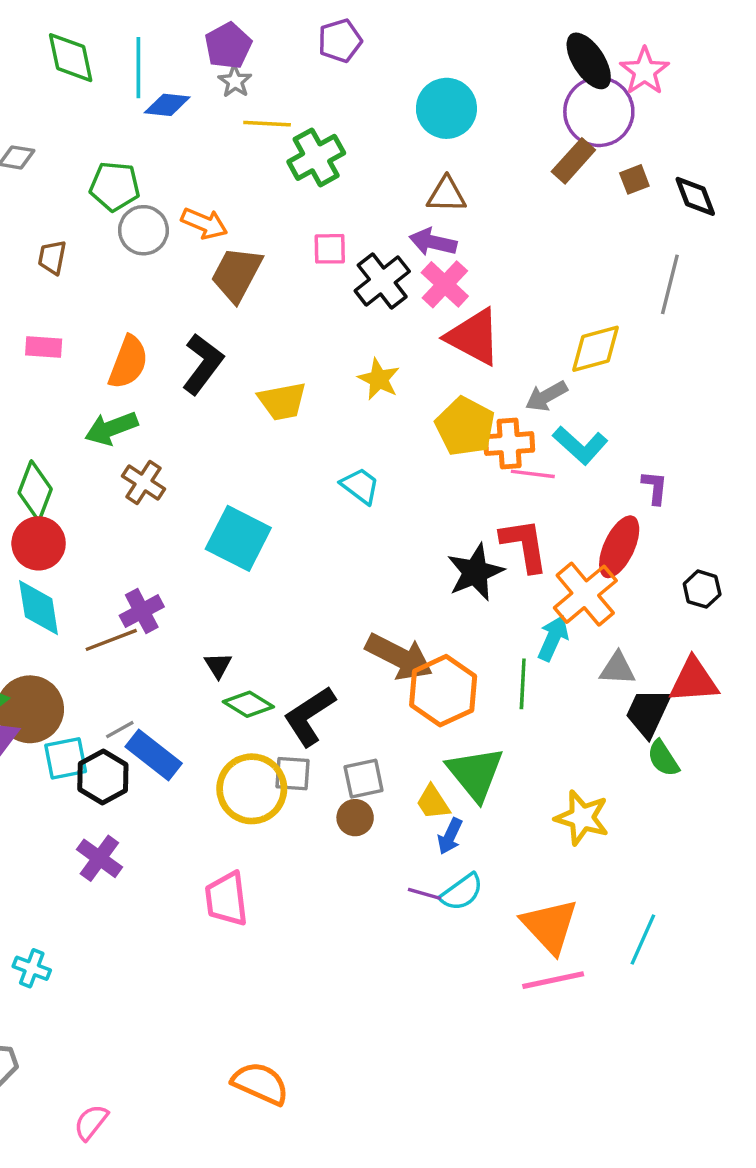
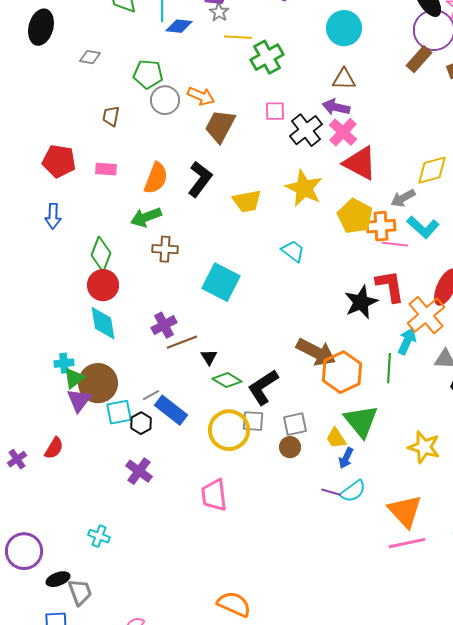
yellow star: (379, 379) -> (304, 188), size x1.5
brown cross: (143, 482) -> (165, 249), turned -30
brown line: (111, 640) -> (182, 342), moved
black hexagon: (103, 777) -> (141, 423), size x0.7

